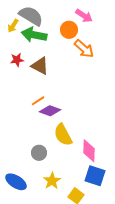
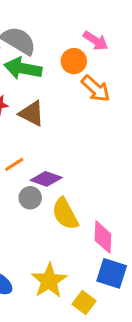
orange line: (38, 101) -> (14, 164), moved
gray circle: (39, 153) -> (30, 198), moved
yellow star: (52, 181) -> (49, 281), size x1.4

